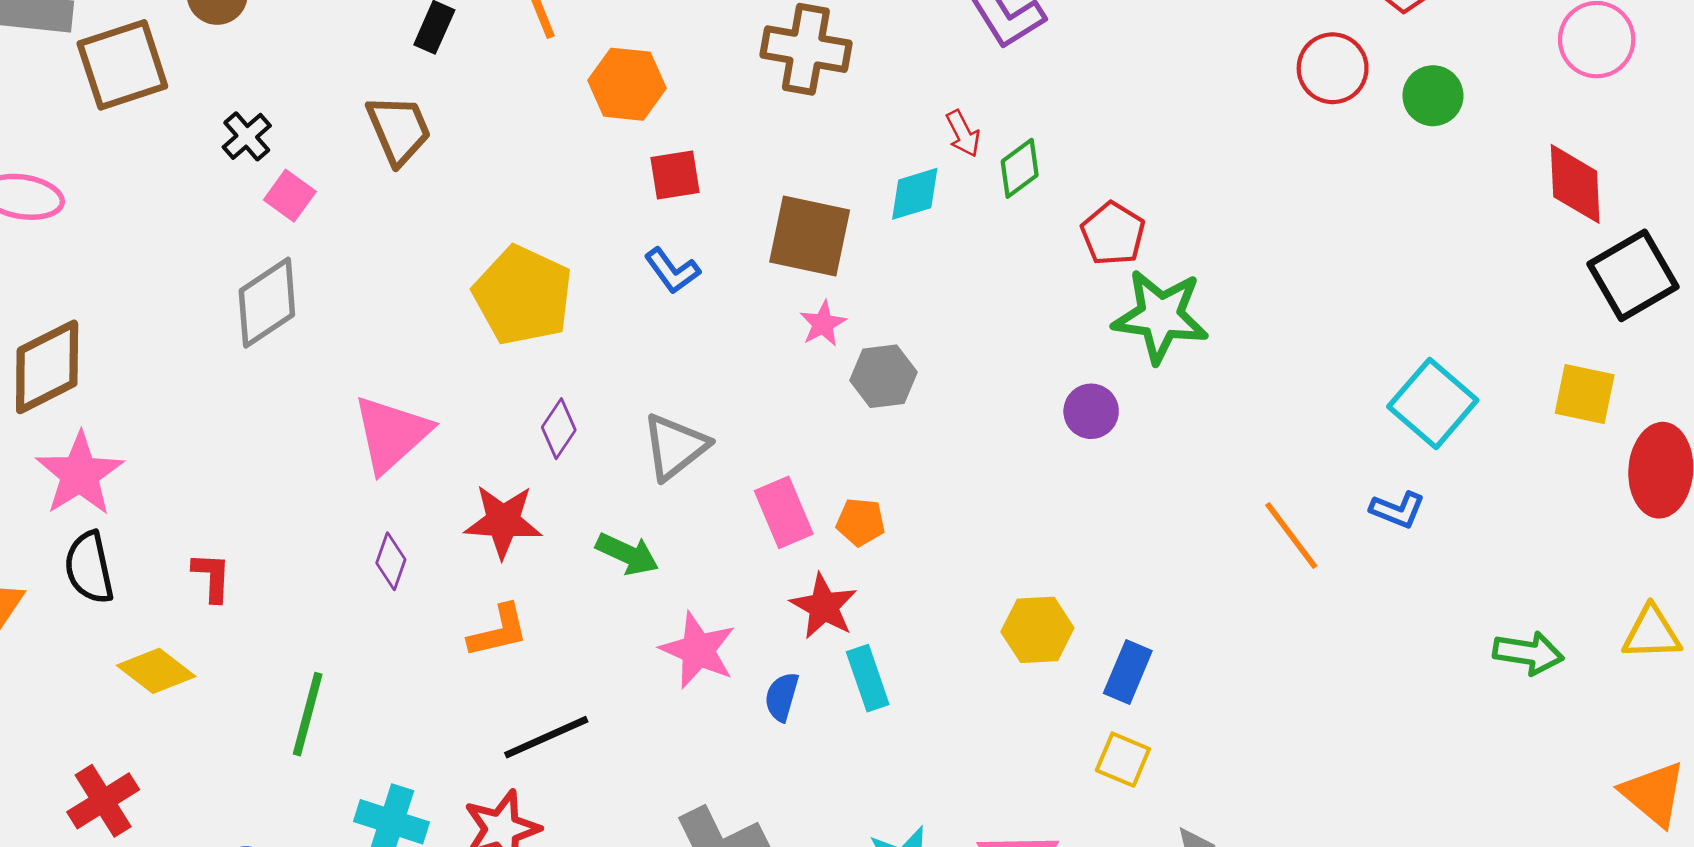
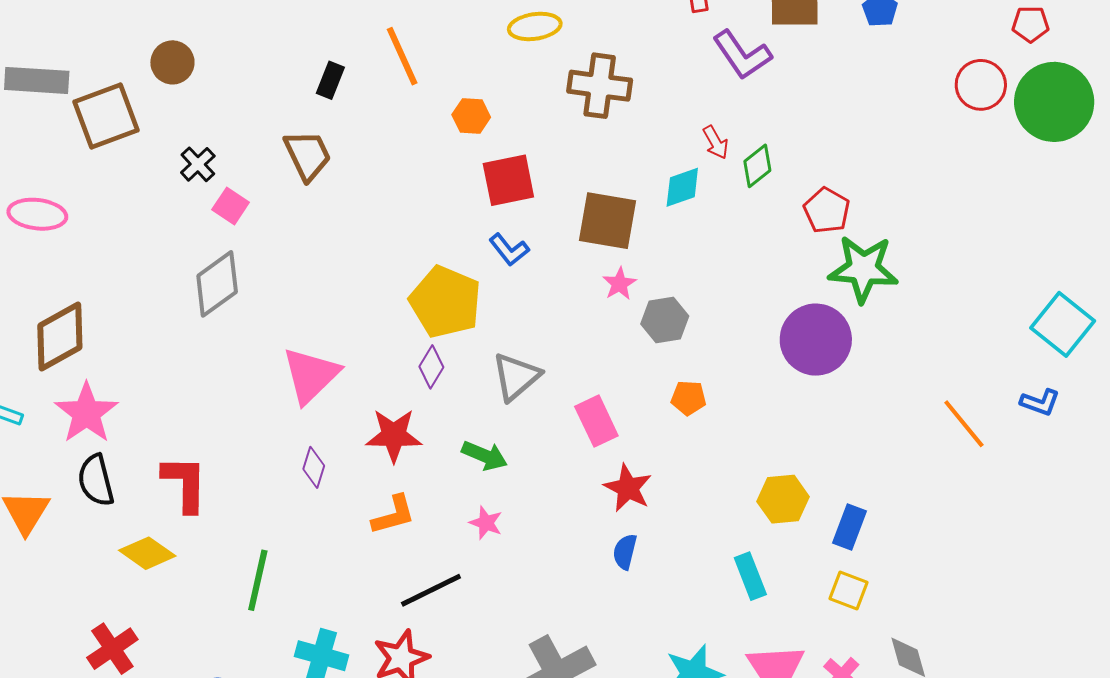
orange hexagon: (627, 84) -> (471, 116), size x0.7
green circle: (1433, 96) -> (1054, 102), size x1.8
red square: (675, 175) -> (508, 180), size x1.4
yellow pentagon: (523, 295) -> (445, 302), moved
purple circle: (1091, 411) -> (816, 340), size x1.8
orange pentagon: (861, 522) -> (688, 398), moved
red L-shape: (212, 577) -> (185, 484), size x1.6
pink star: (698, 650) -> (486, 523), moved, size x0.6
cyan rectangle: (868, 678) -> (750, 576), moved
blue semicircle: (782, 697) -> (625, 552), moved

